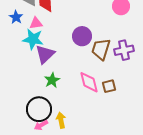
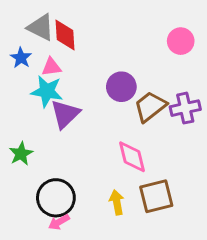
brown trapezoid: (101, 49) -> (150, 107), turned 35
green star: (52, 80) -> (21, 154), moved
brown square: (109, 86) -> (156, 196), moved, size x1.6
yellow arrow: (61, 120) -> (117, 202), moved

